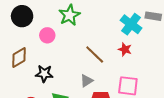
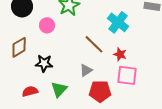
cyan cross: (131, 24) -> (118, 22), moved
red star: (125, 49) -> (120, 54), moved

